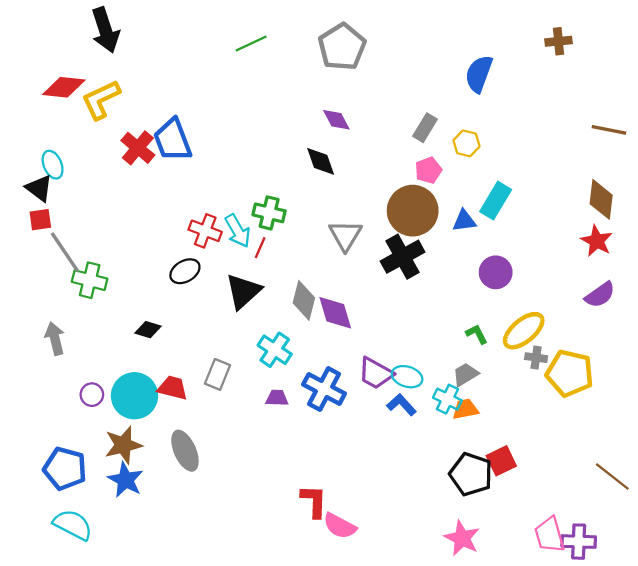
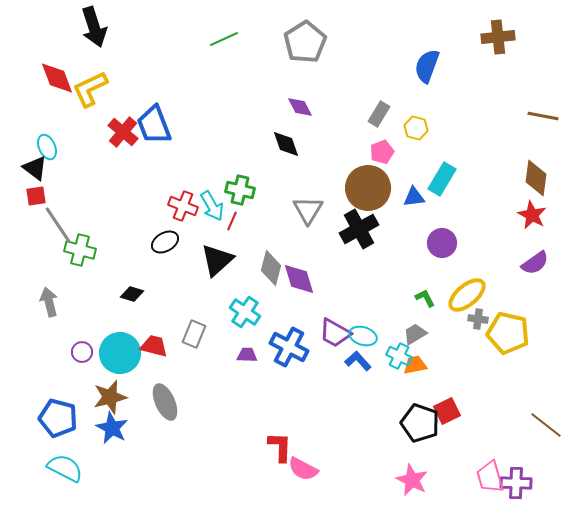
brown cross: (558, 41) -> (498, 37), size x1.4
red diamond: (64, 87) -> (57, 78), turned 63

